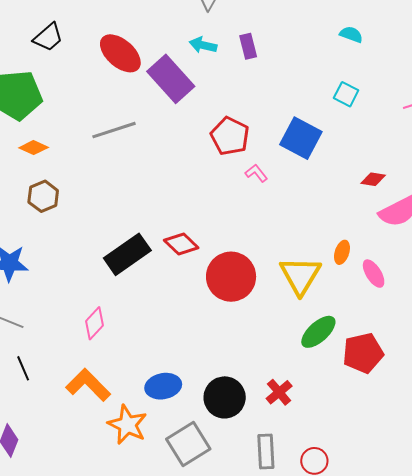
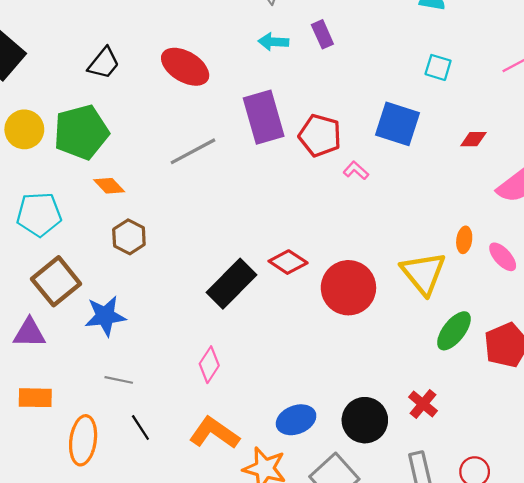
purple rectangle: (171, 79) -> (264, 117), moved, turned 36
orange diamond: (34, 148) -> (109, 186), turned 32
red diamond: (373, 179) -> (473, 139), moved

